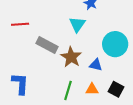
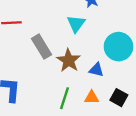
gray rectangle: (47, 45) -> (41, 47), turned 30

